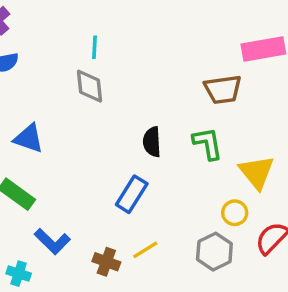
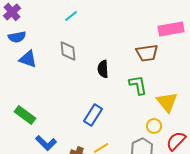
cyan line: (95, 47) -> (71, 16), moved, turned 48
blue triangle: (29, 138) -> (28, 59), moved
black semicircle: (152, 142) -> (103, 69), moved

